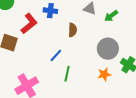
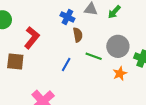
blue cross: (50, 11) -> (67, 17), moved, turned 32
green line: (67, 74) -> (94, 56), moved, turned -70

